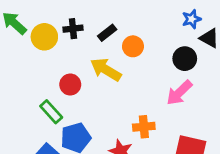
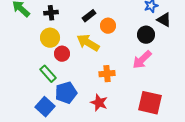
black cross: (73, 29) -> (51, 13), moved
yellow circle: (44, 37) -> (50, 38), moved
orange cross: (144, 127) -> (107, 74), moved

